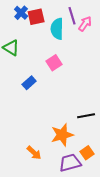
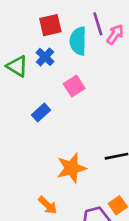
blue cross: (21, 13) -> (45, 57), moved
orange star: (62, 135) -> (71, 168), moved

